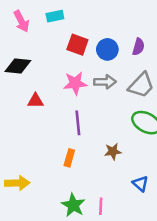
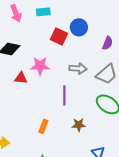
blue circle: (107, 49) -> (79, 27), moved
pink star: (75, 83) -> (40, 66), moved
purple line: (78, 123) -> (64, 95), moved

